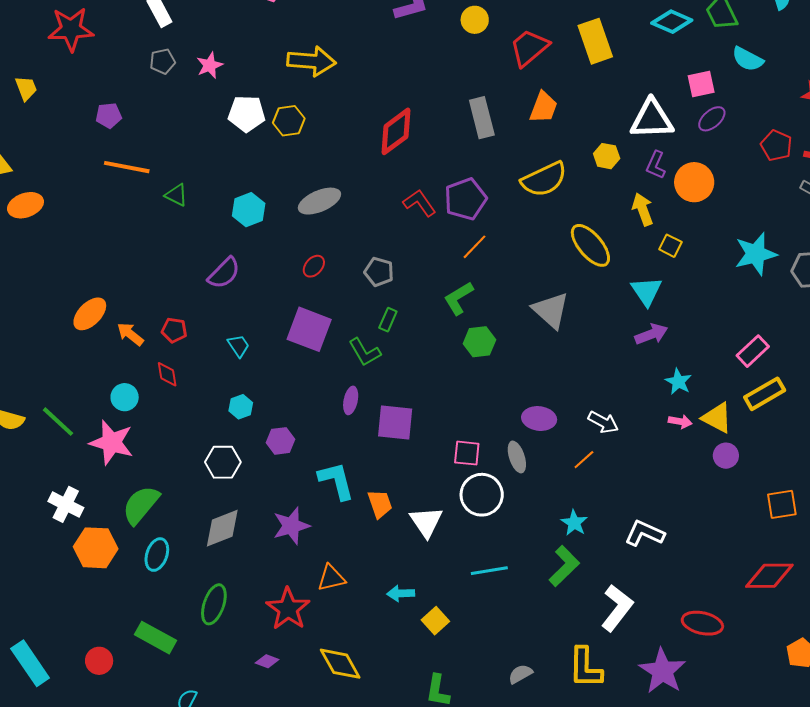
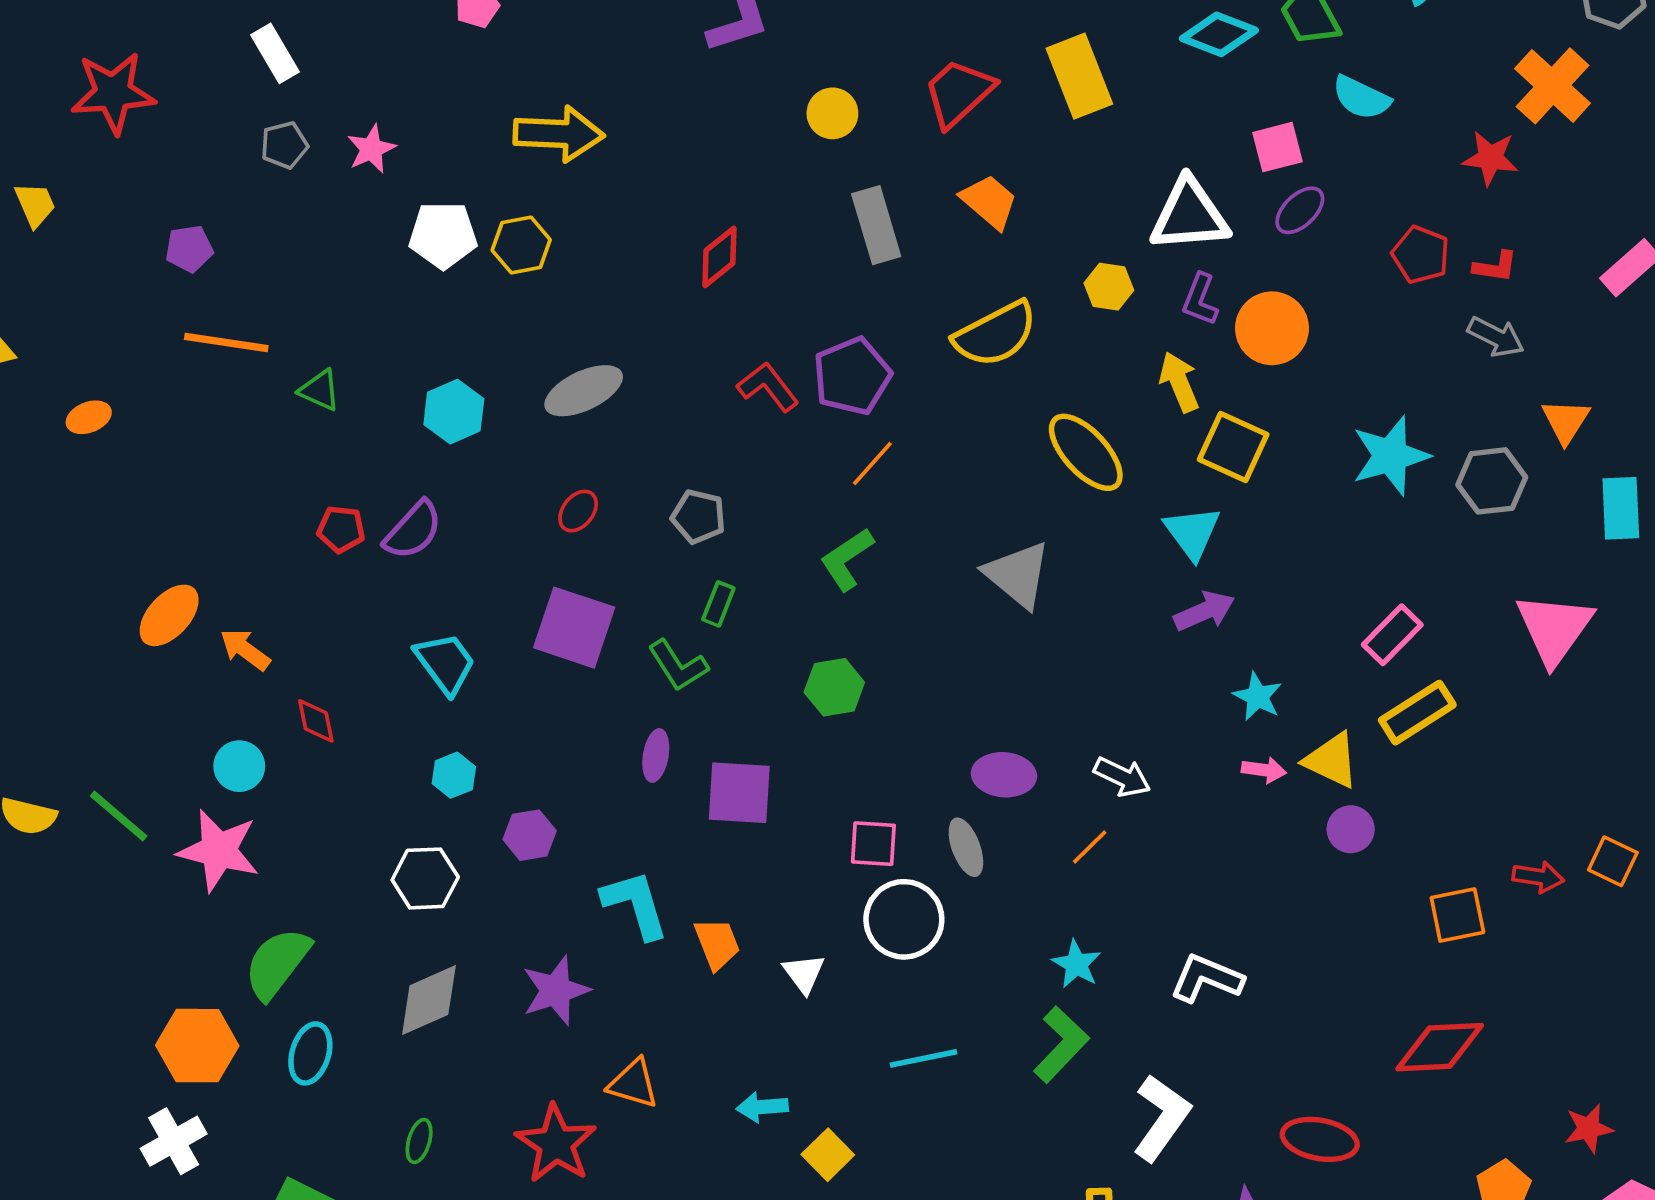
yellow circle: (475, 20) -> (832, 113), moved
orange trapezoid: (544, 107) -> (989, 202), turned -68
red diamond: (396, 131) -> (719, 257), size x0.7
orange ellipse: (26, 205) -> (89, 417), moved, size x0.7
yellow square: (670, 246) -> (1233, 447), size x1.6
red pentagon: (174, 330) -> (341, 529), moved
green hexagon: (479, 342) -> (834, 687), moved
cyan trapezoid: (238, 346) -> (445, 663), size x1.5
white cross: (66, 504) -> (174, 1141), moved, turned 36
white triangle: (426, 522) -> (804, 973), size x0.7
orange triangle: (331, 578) -> (633, 1084), turned 32
green ellipse: (214, 604) -> (419, 1141), size x0.6

